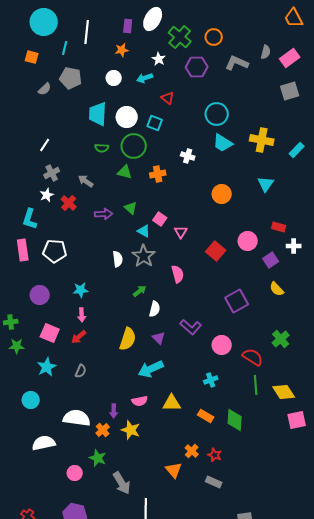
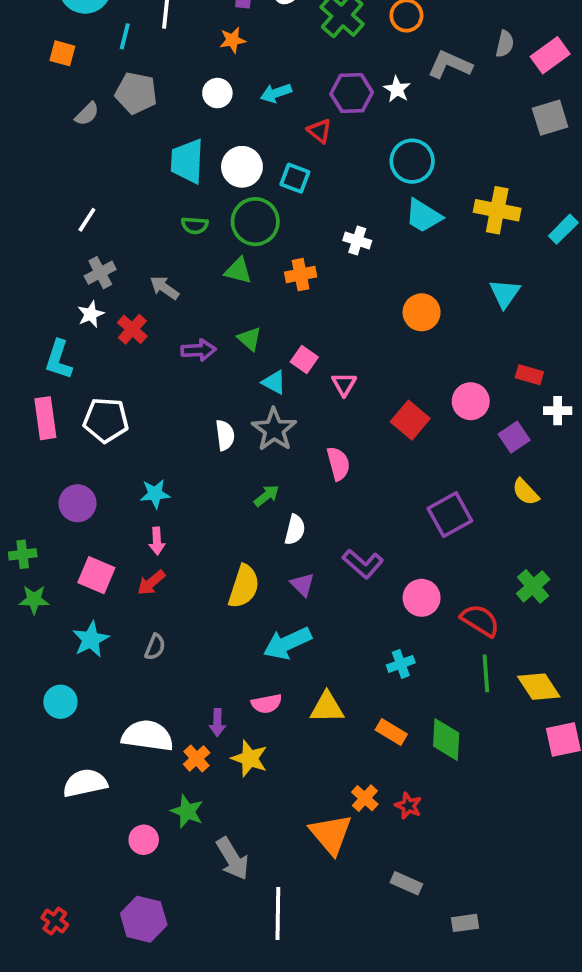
white star: (159, 59) -> (397, 89), moved
purple hexagon: (197, 67) -> (352, 93), moved
orange triangle: (174, 470) -> (331, 834), size x1.4
gray rectangle: (214, 482) -> (406, 883), moved

